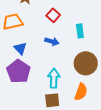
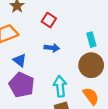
cyan rectangle: (80, 31) -> (91, 40), moved
orange semicircle: (81, 92) -> (91, 96), turned -48

